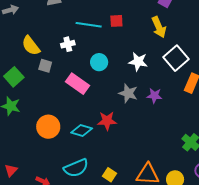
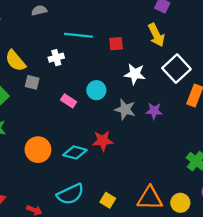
red square: (116, 21) -> (116, 44), moved
cyan circle: (99, 62) -> (96, 90), moved
pink rectangle: (77, 84) -> (69, 101), size x0.6

